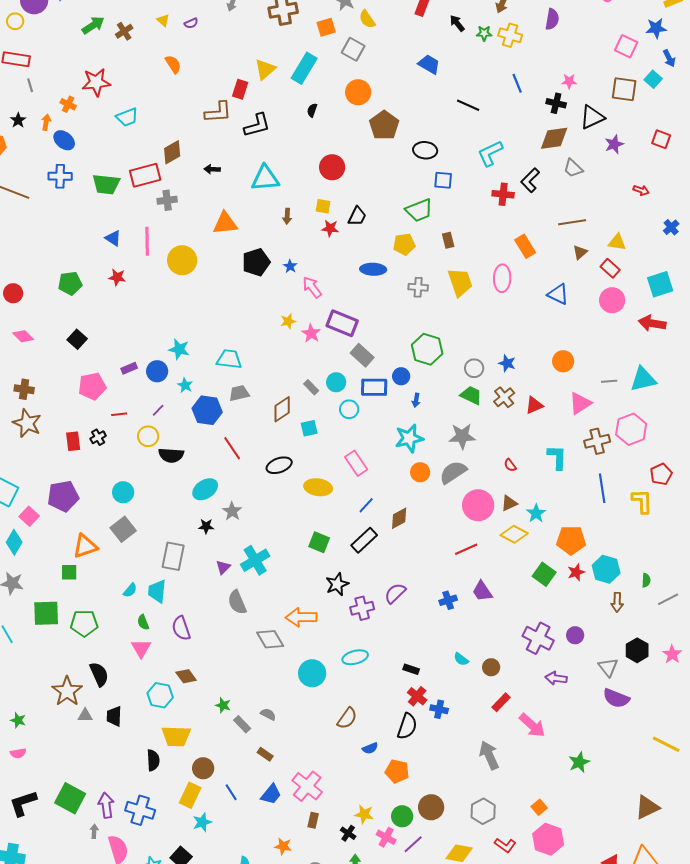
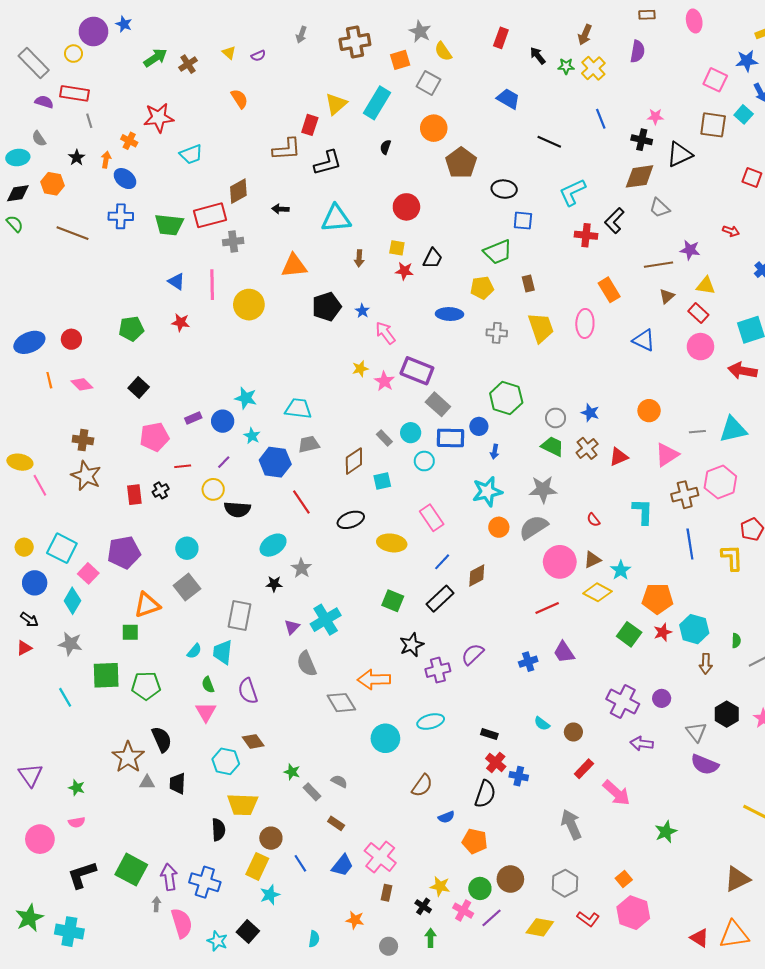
yellow cross: (510, 35) -> (593, 68), turned 30
purple star: (614, 144) -> (690, 250), moved, turned 30

